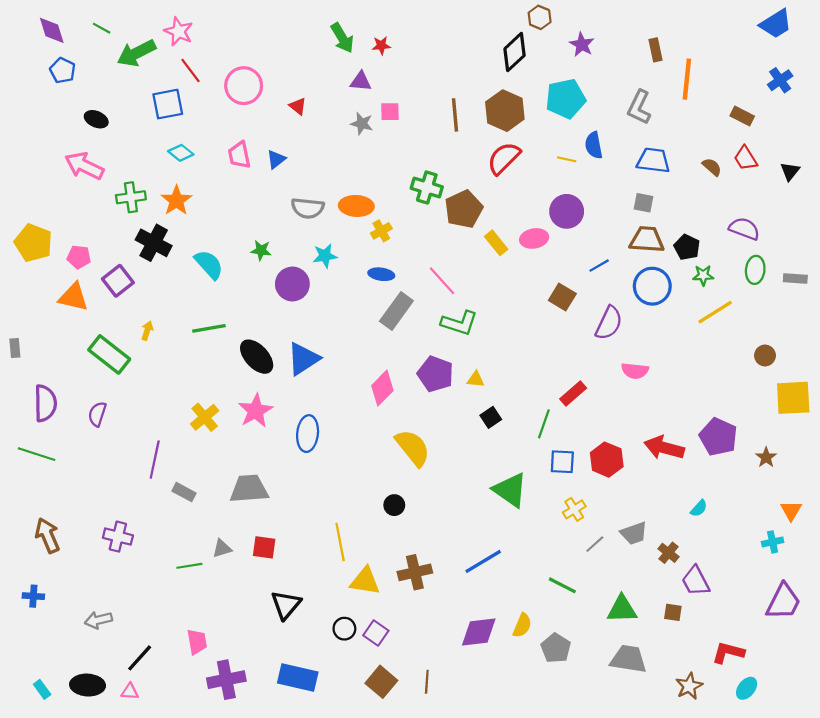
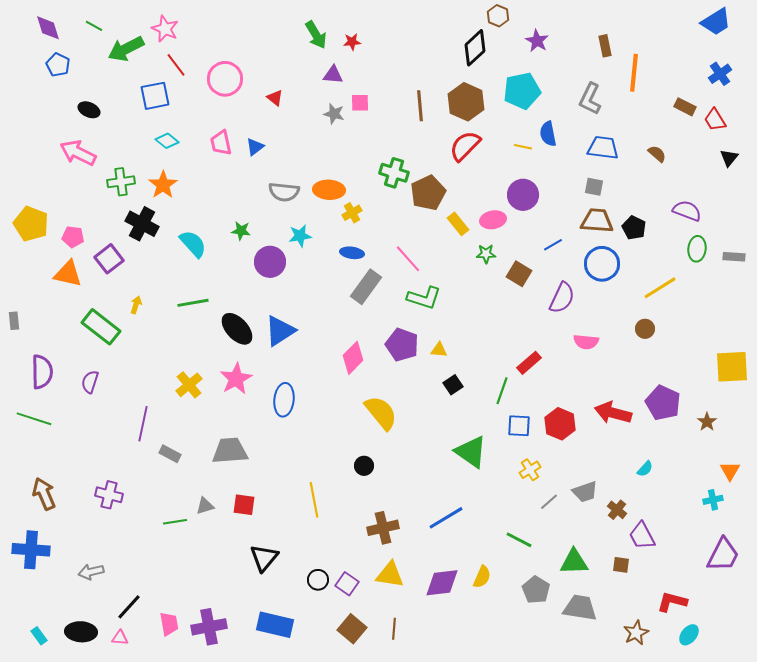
red trapezoid: (745, 158) -> (715, 120), moved
green star: (703, 275) -> (486, 254), moved
brown circle: (765, 356) -> (645, 329), moved
yellow triangle: (365, 581) -> (390, 575), moved
blue cross: (33, 596) -> (31, 550), size x1.8
pink trapezoid: (197, 642) -> (169, 624), moved
gray pentagon: (556, 648) -> (536, 590), moved

